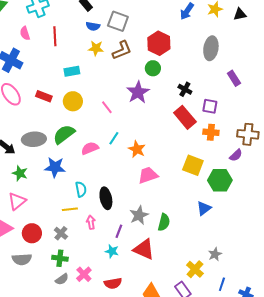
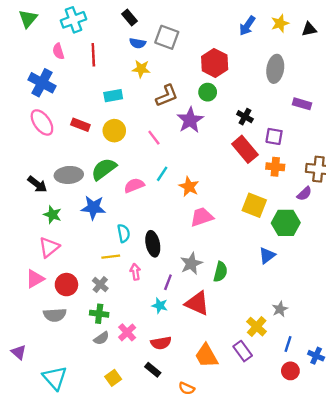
brown L-shape: (122, 50) -> (167, 96), moved
purple rectangle: (234, 78) -> (302, 104), turned -42

